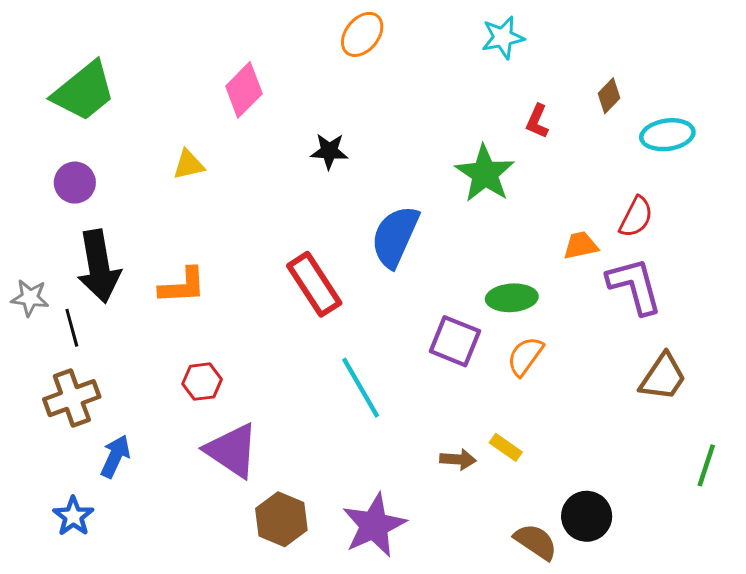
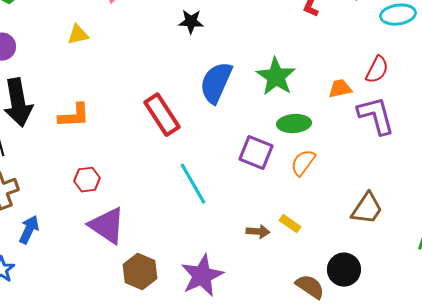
black star: (329, 151) -> (191, 22), moved
green star: (485, 174) -> (276, 77), moved
brown trapezoid: (663, 377) -> (367, 209), moved

